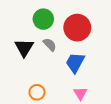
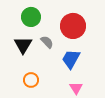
green circle: (43, 19) -> (31, 17), moved
orange circle: (37, 92) -> (31, 80), moved

